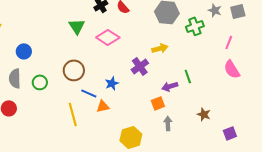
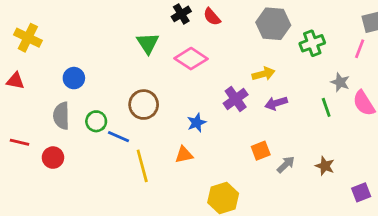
gray star: (215, 10) -> (340, 82), moved
pink line: (229, 42) -> (360, 49), moved
green line: (188, 76) -> (326, 107), moved
purple arrow: (170, 86) -> (276, 103), moved
blue line: (89, 93) -> (119, 137), moved
gray arrow: (168, 123) -> (286, 165), moved, turned 48

